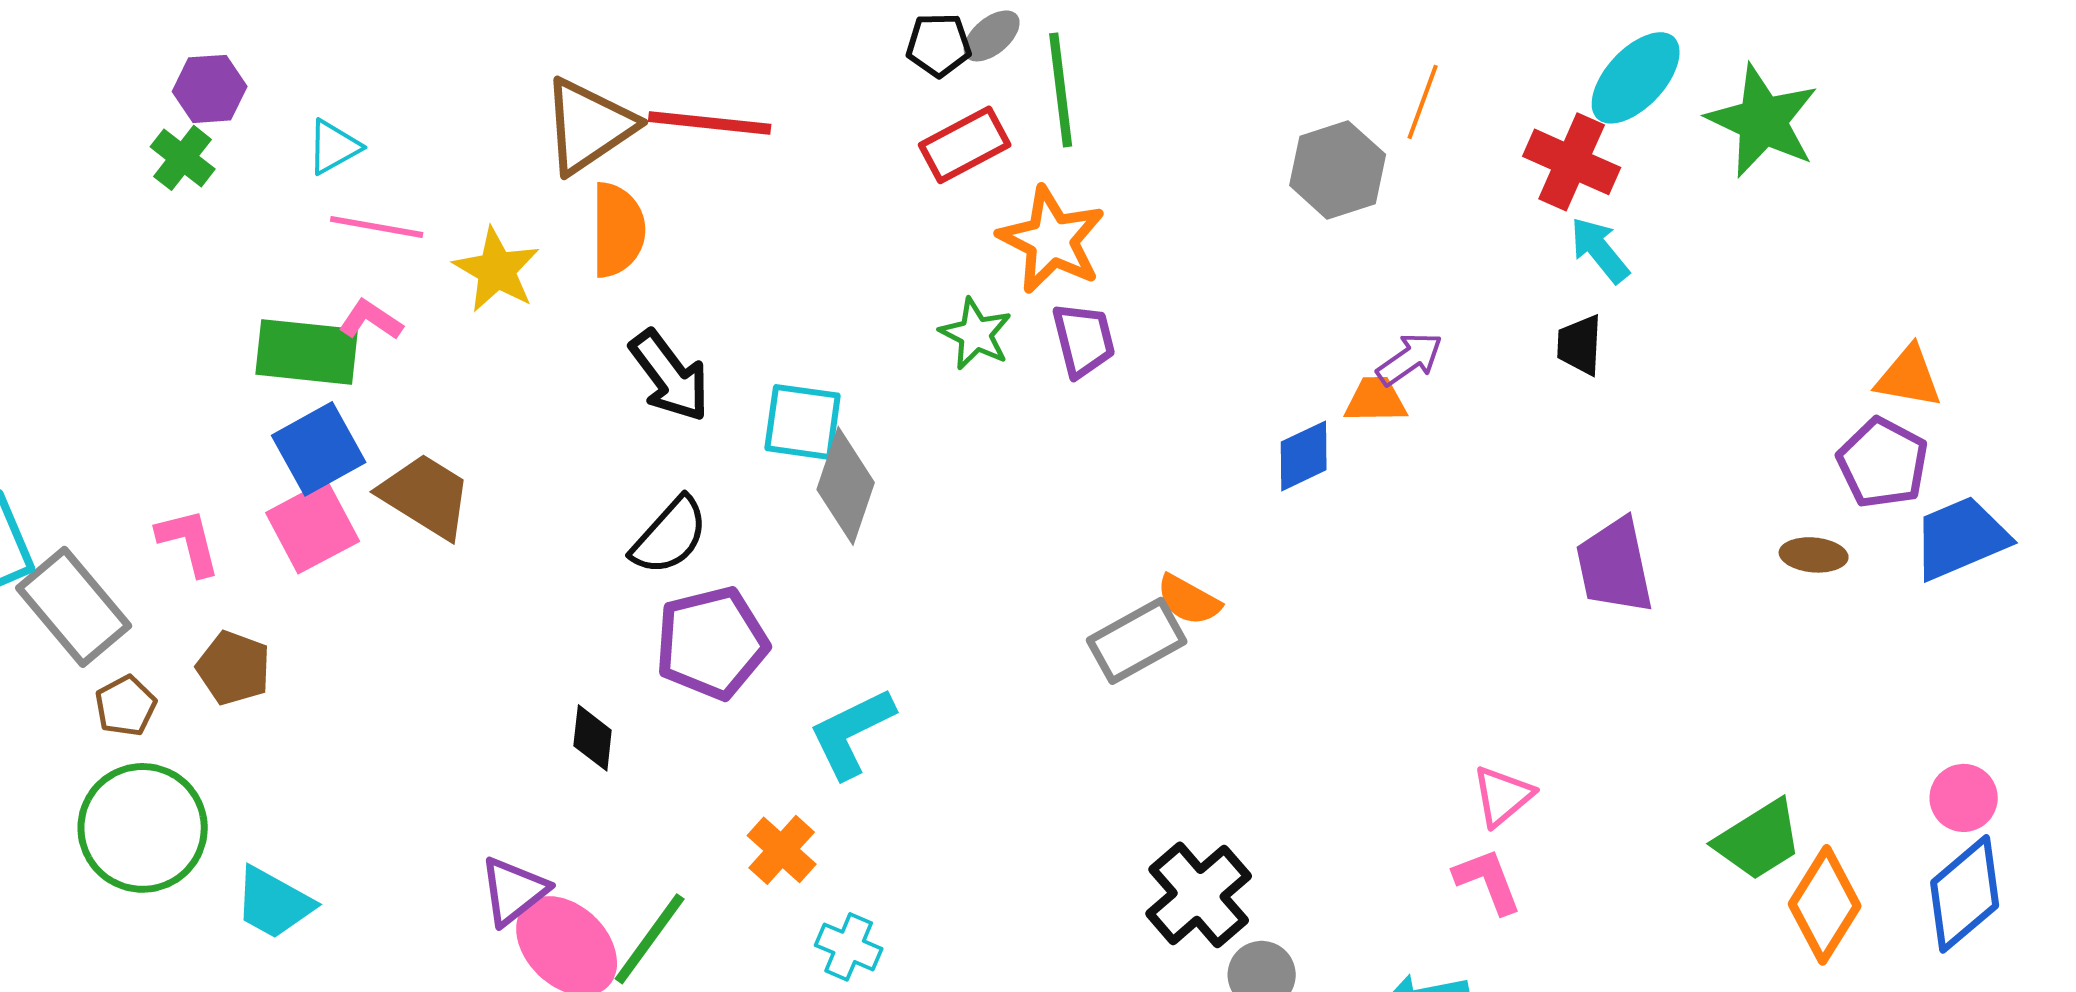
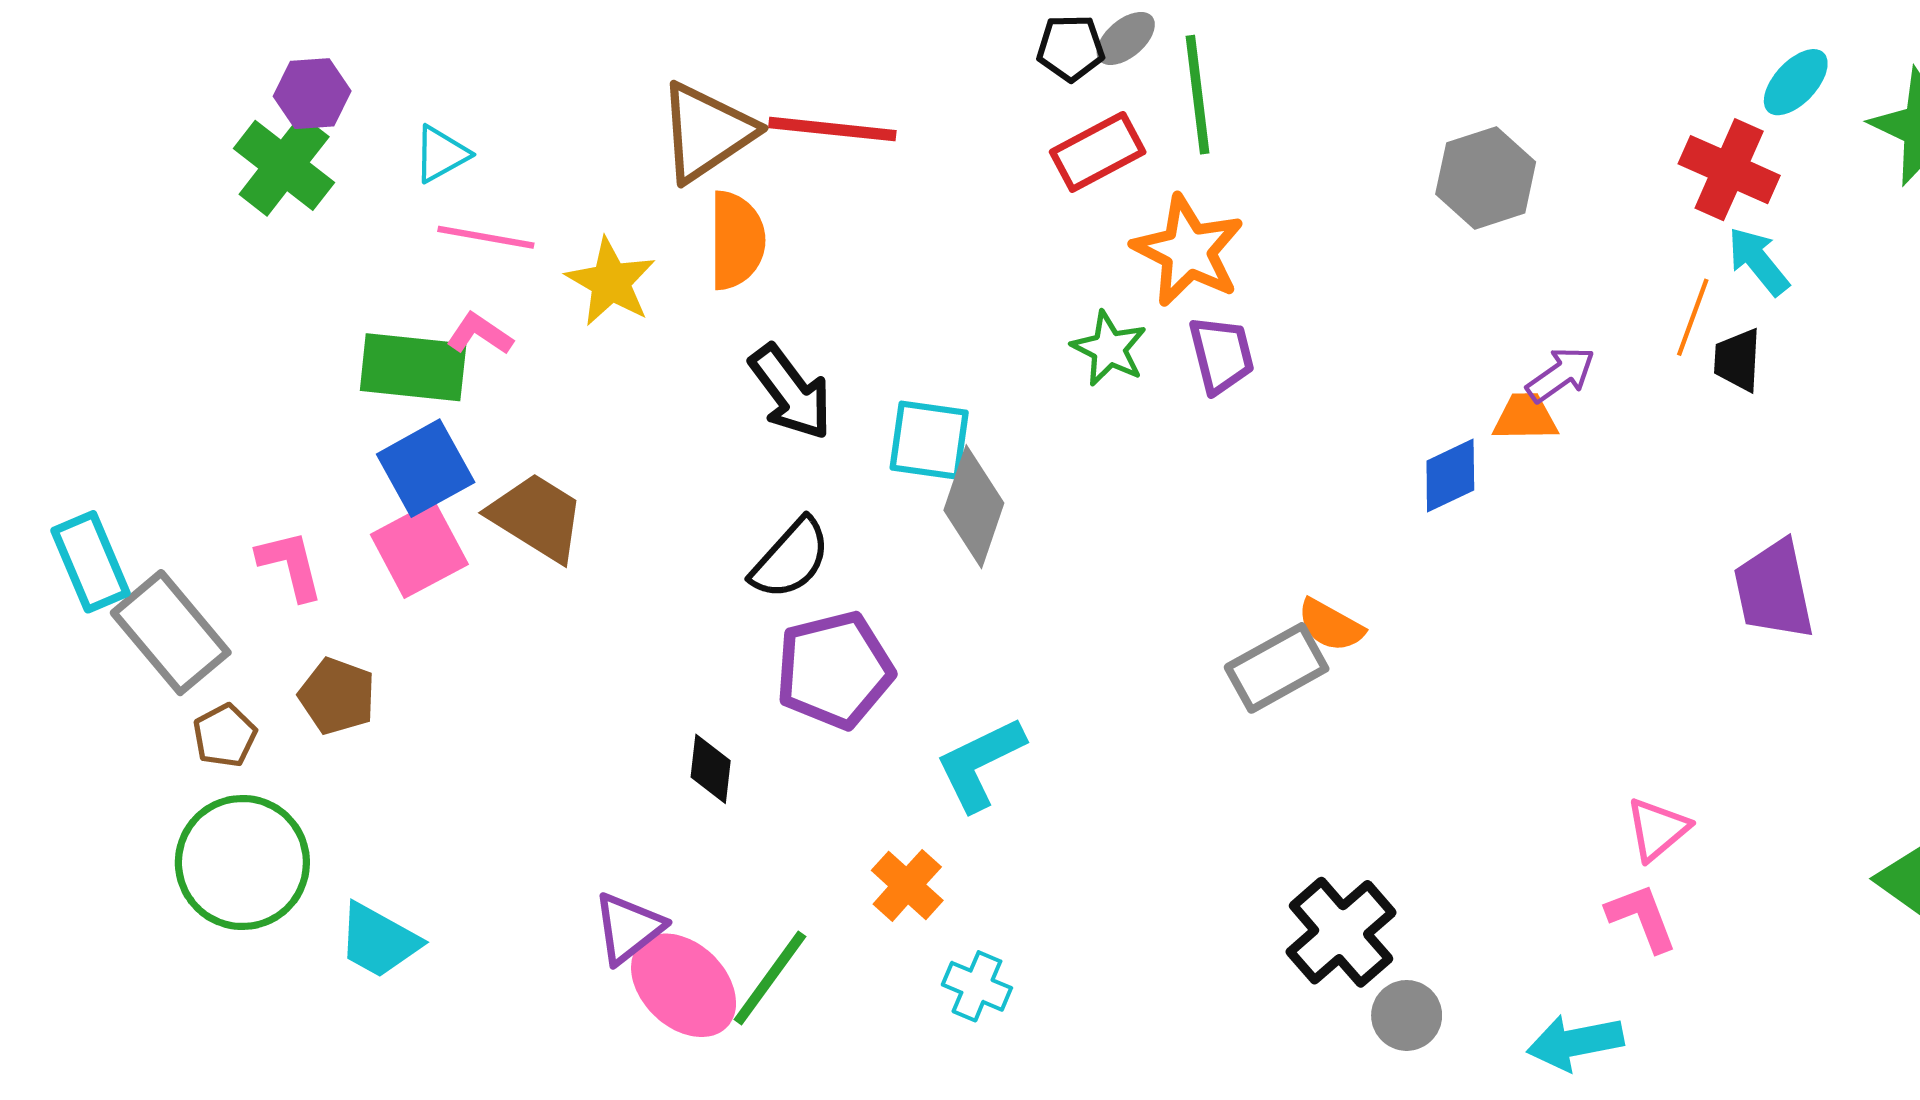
cyan ellipse: (1636, 78) -> (1796, 82), size x0.7
orange line: (1423, 102) -> (1693, 317), moved
green cross: (183, 158) -> (284, 165), size x1.5

